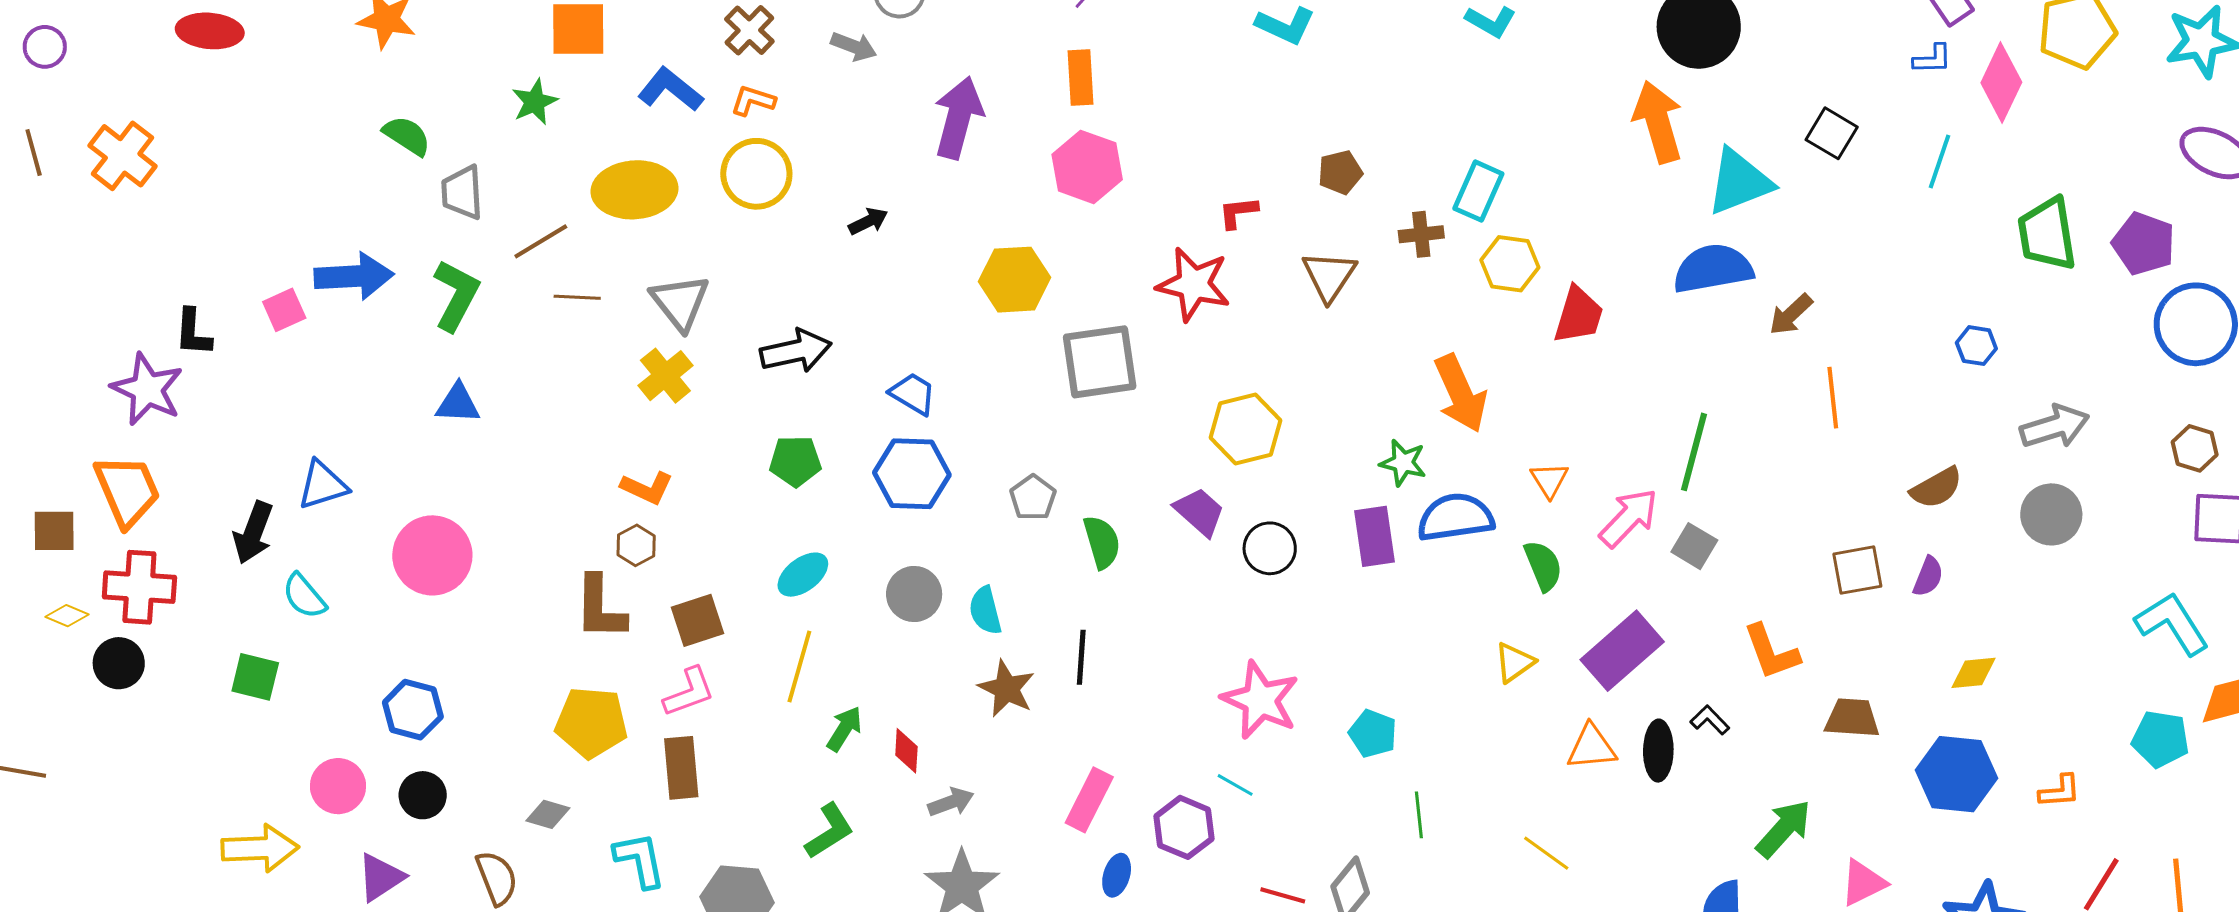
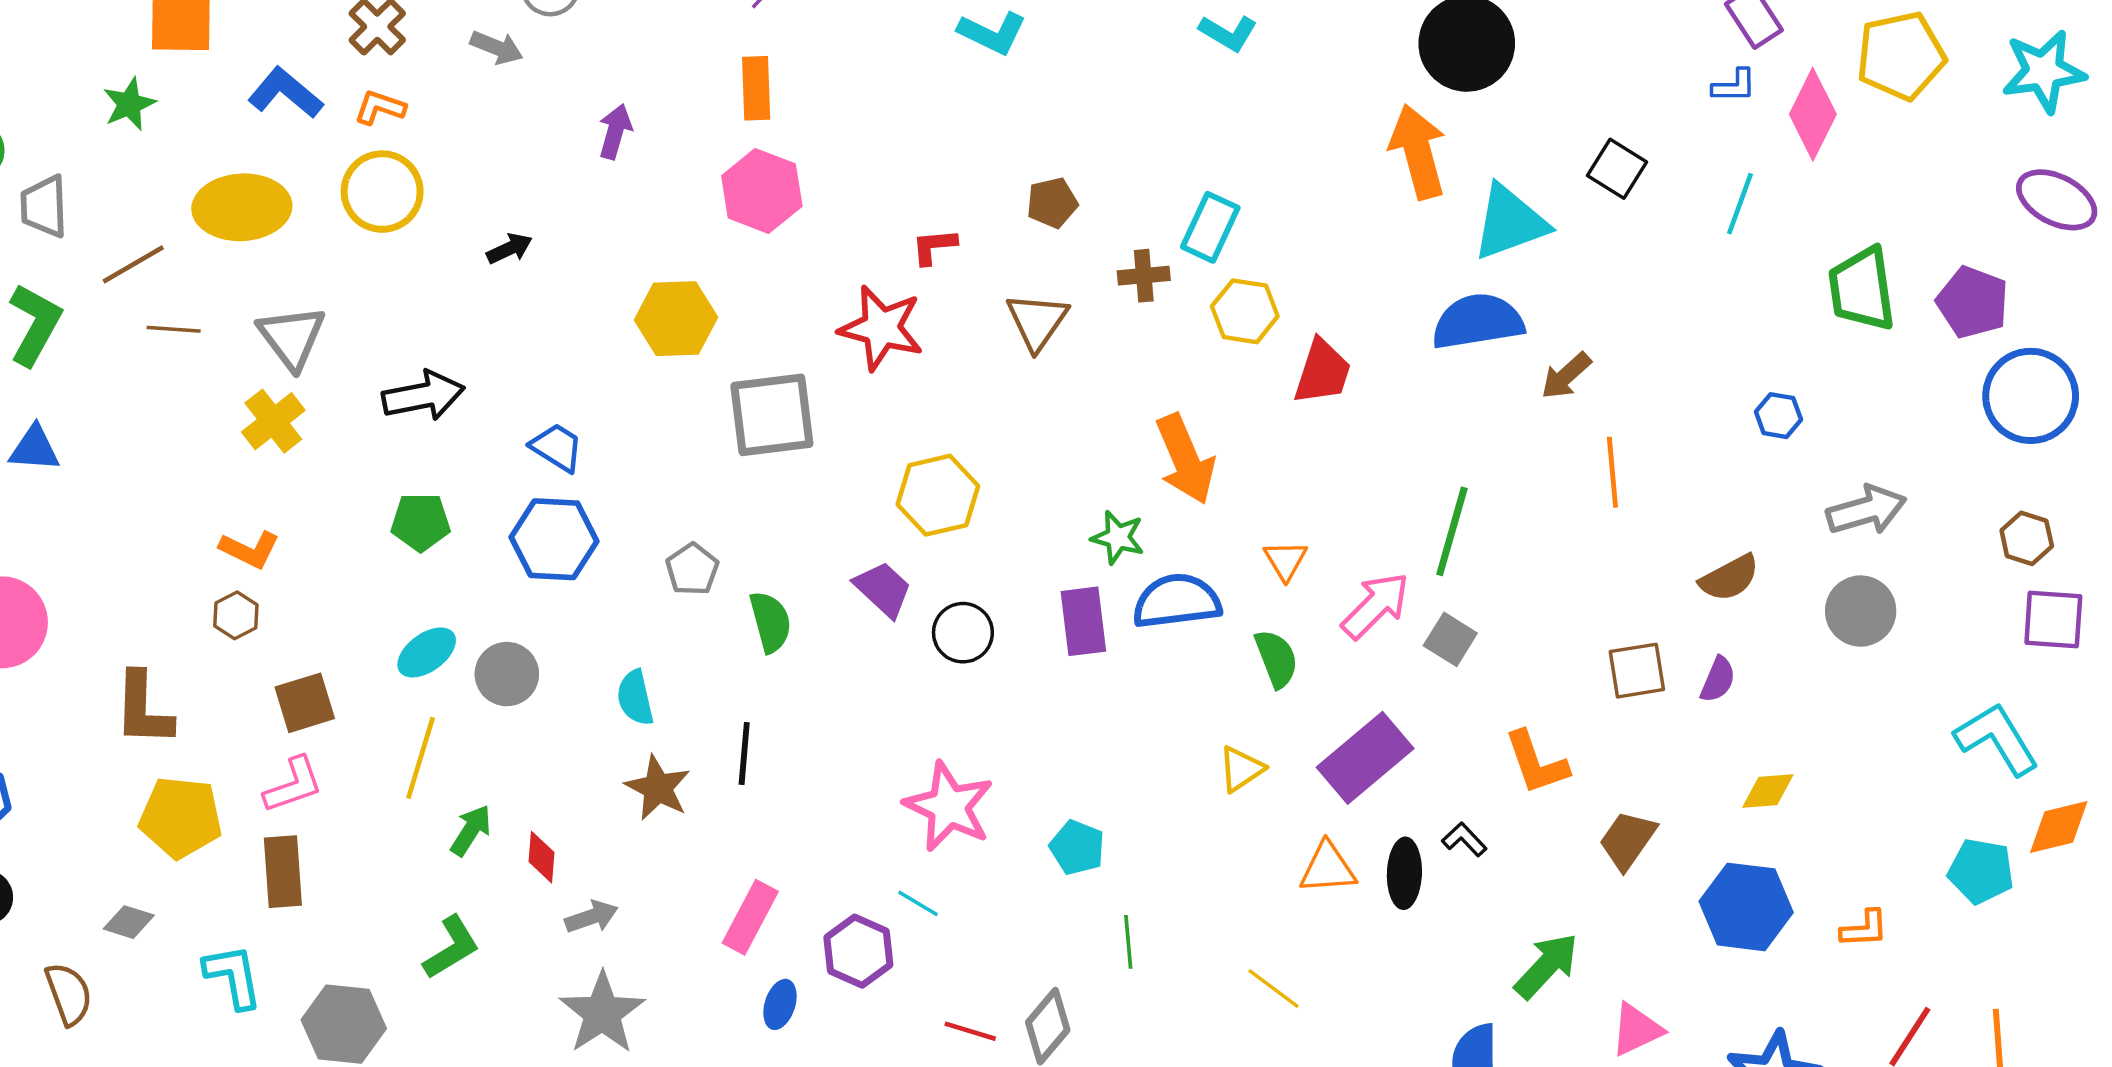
purple arrow: (958, 118) -> (615, 132), size x0.6
gray circle: (914, 594) -> (507, 674), moved
brown L-shape: (600, 608) -> (143, 709), moved
brown trapezoid: (1852, 718) -> (1628, 840), turned -60

